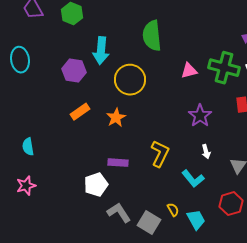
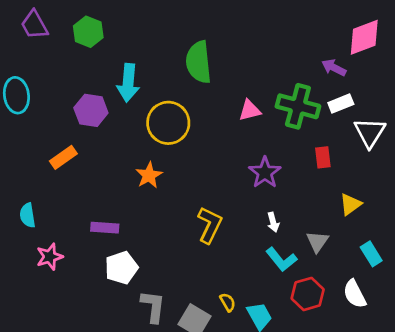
orange rectangle: (80, 112) -> (63, 157), moved
purple rectangle: (118, 163) -> (105, 228), moved
cyan L-shape: (193, 179) -> (281, 259), moved
pink star: (26, 186) -> (50, 257), moved
gray L-shape: (119, 213) -> (153, 306), turned 40

